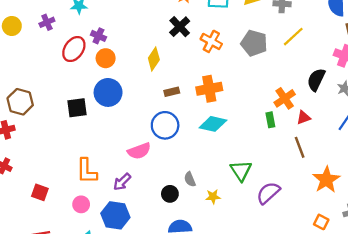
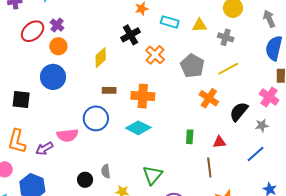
orange cross: (285, 98) -> (209, 98), moved, turned -36
black square: (77, 108) -> (21, 99), moved
purple arrow: (122, 182) -> (44, 148), moved

